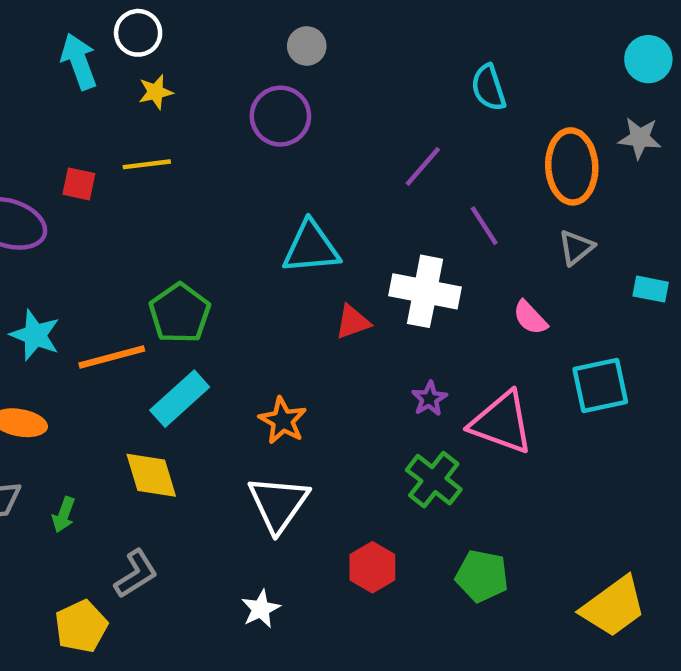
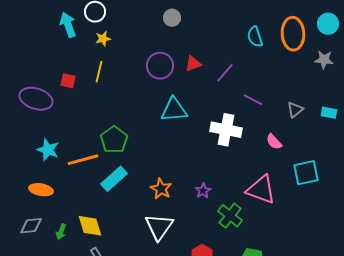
purple circle: (280, 116) -> (160, 66), moved
yellow line: (147, 164) -> (99, 72), turned -70
orange ellipse: (572, 166) -> (293, 34), moved
purple line: (484, 226) -> (253, 100), turned -30
cyan rectangle: (651, 289) -> (329, 113), moved
red triangle: (353, 322) -> (193, 64), moved
purple star: (429, 399) -> (203, 191), moved
yellow diamond: (151, 475) -> (90, 226), moved

